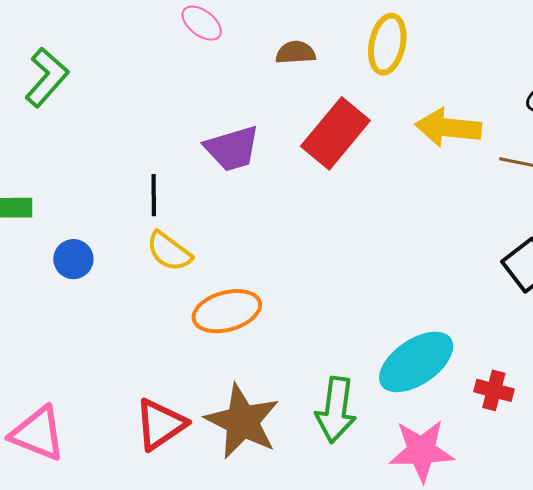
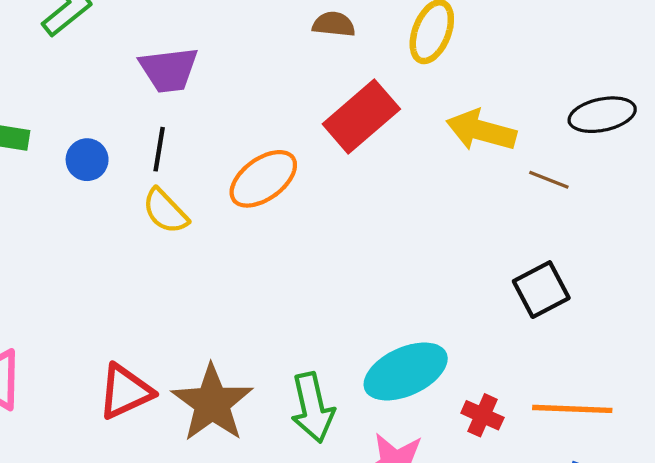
purple trapezoid: (232, 148) -> (169, 70), moved
blue circle: (73, 259) -> (87, 160), moved
orange ellipse: (227, 311) -> (263, 179), moved, turned -30
green arrow: (336, 410) -> (313, 408), turned -30

